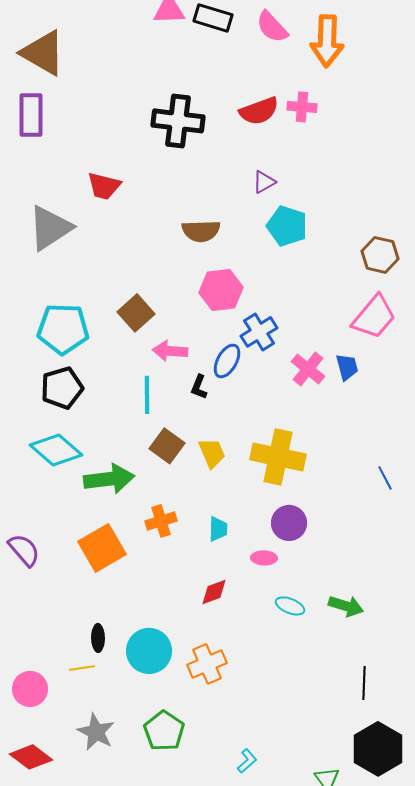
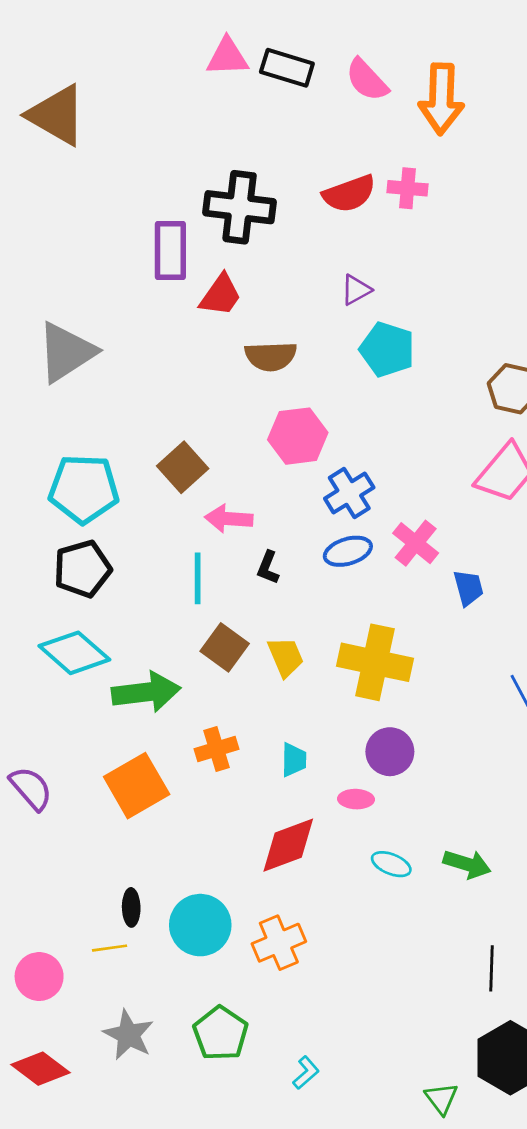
purple rectangle: (31, 115) -> (170, 251), moved
red trapezoid: (104, 186) -> (221, 295), moved, turned -69
blue ellipse: (227, 361) -> (348, 551), moved, turned 44
blue trapezoid: (347, 367) -> (468, 588), moved
red diamond: (214, 592) -> (288, 845), size x1.6
cyan L-shape: (247, 761) -> (306, 1073), moved

